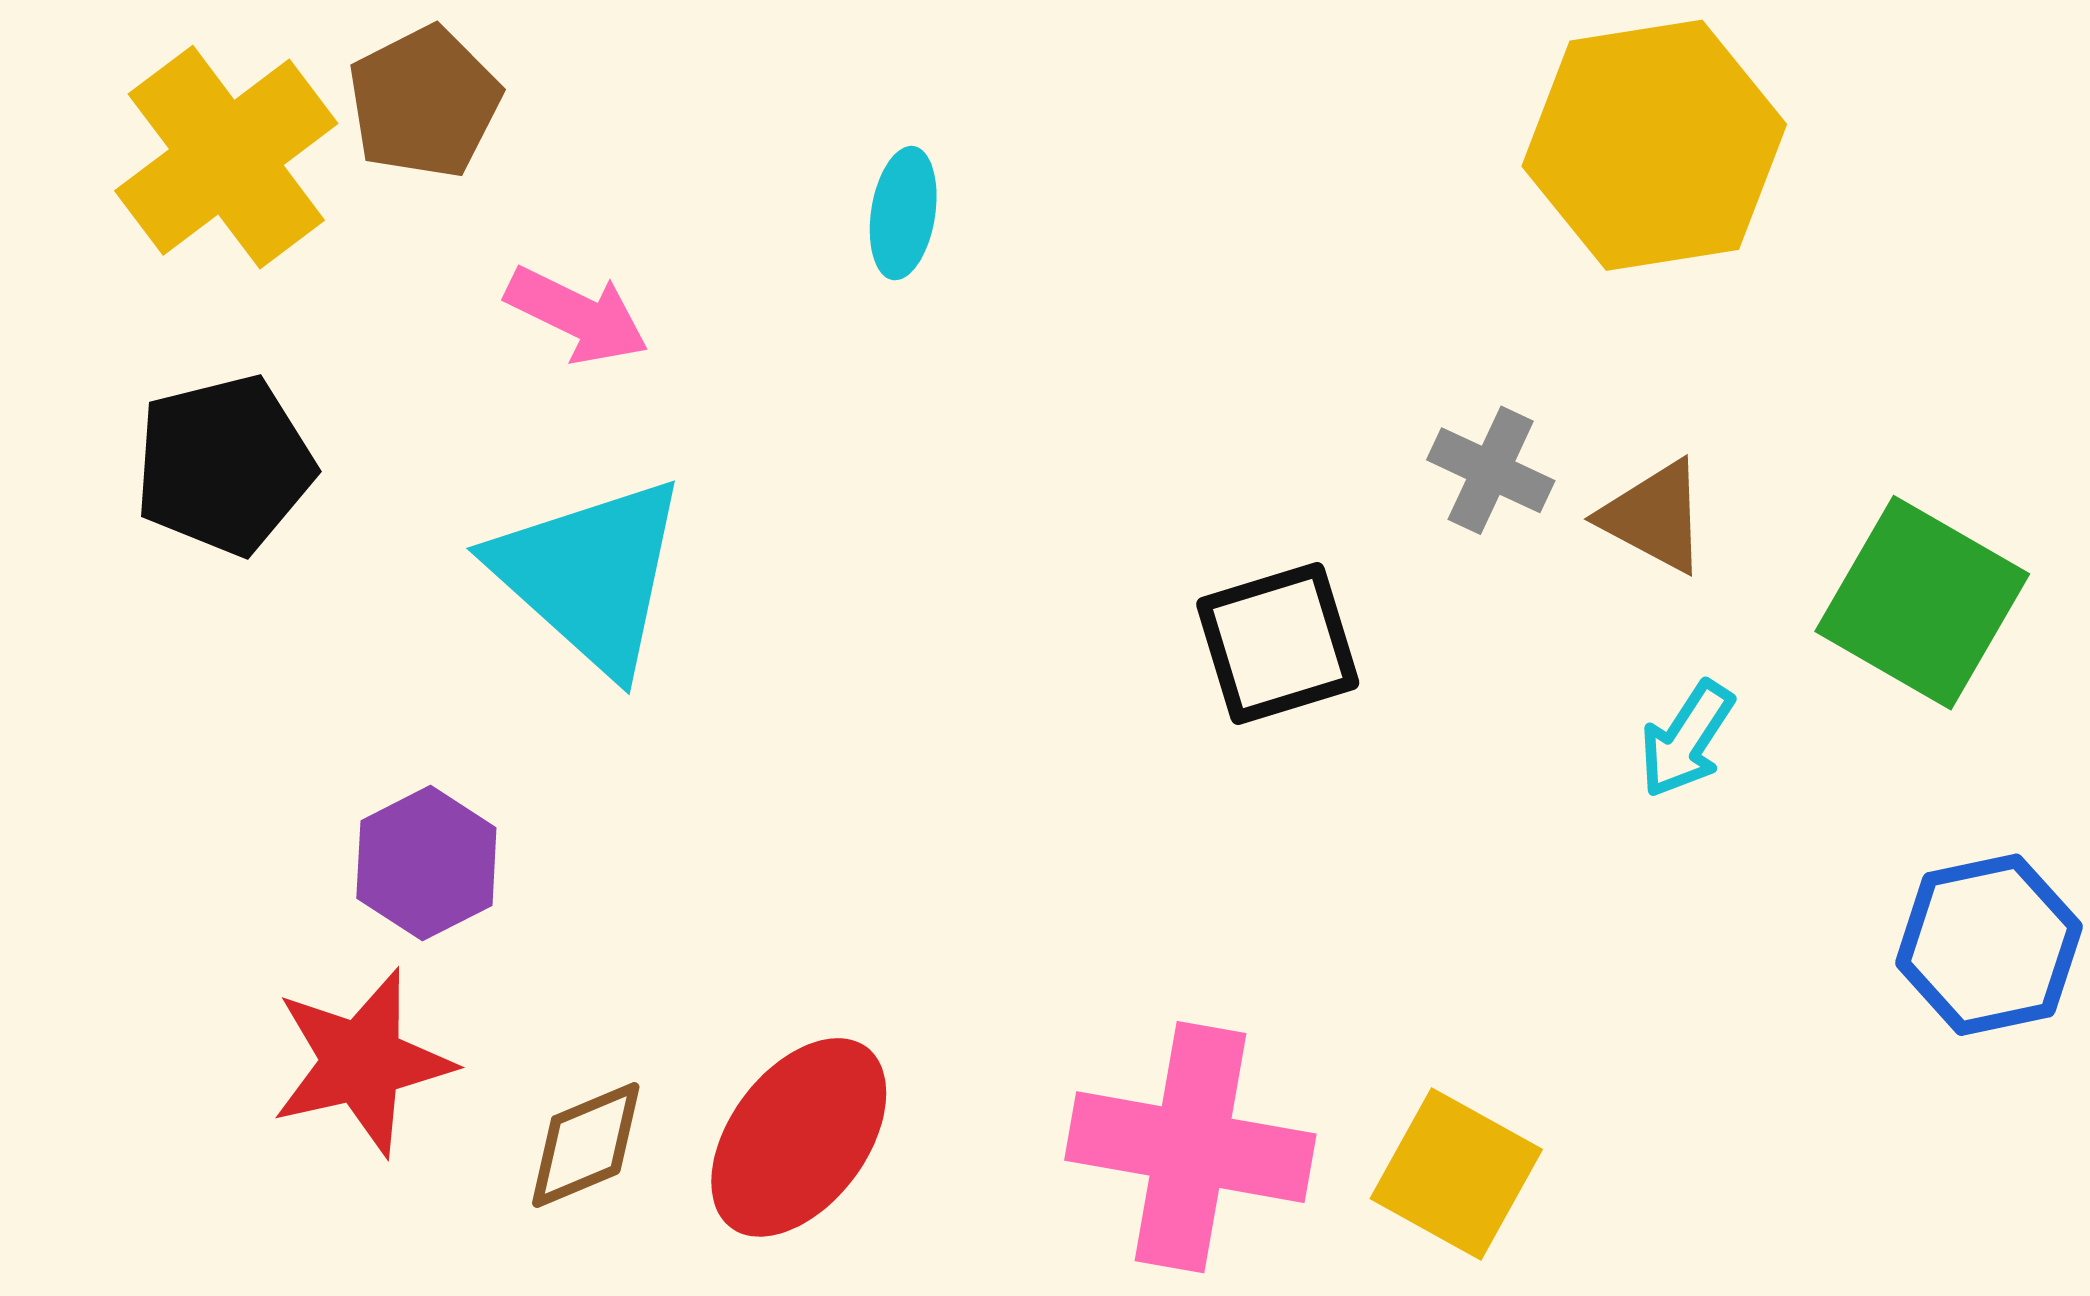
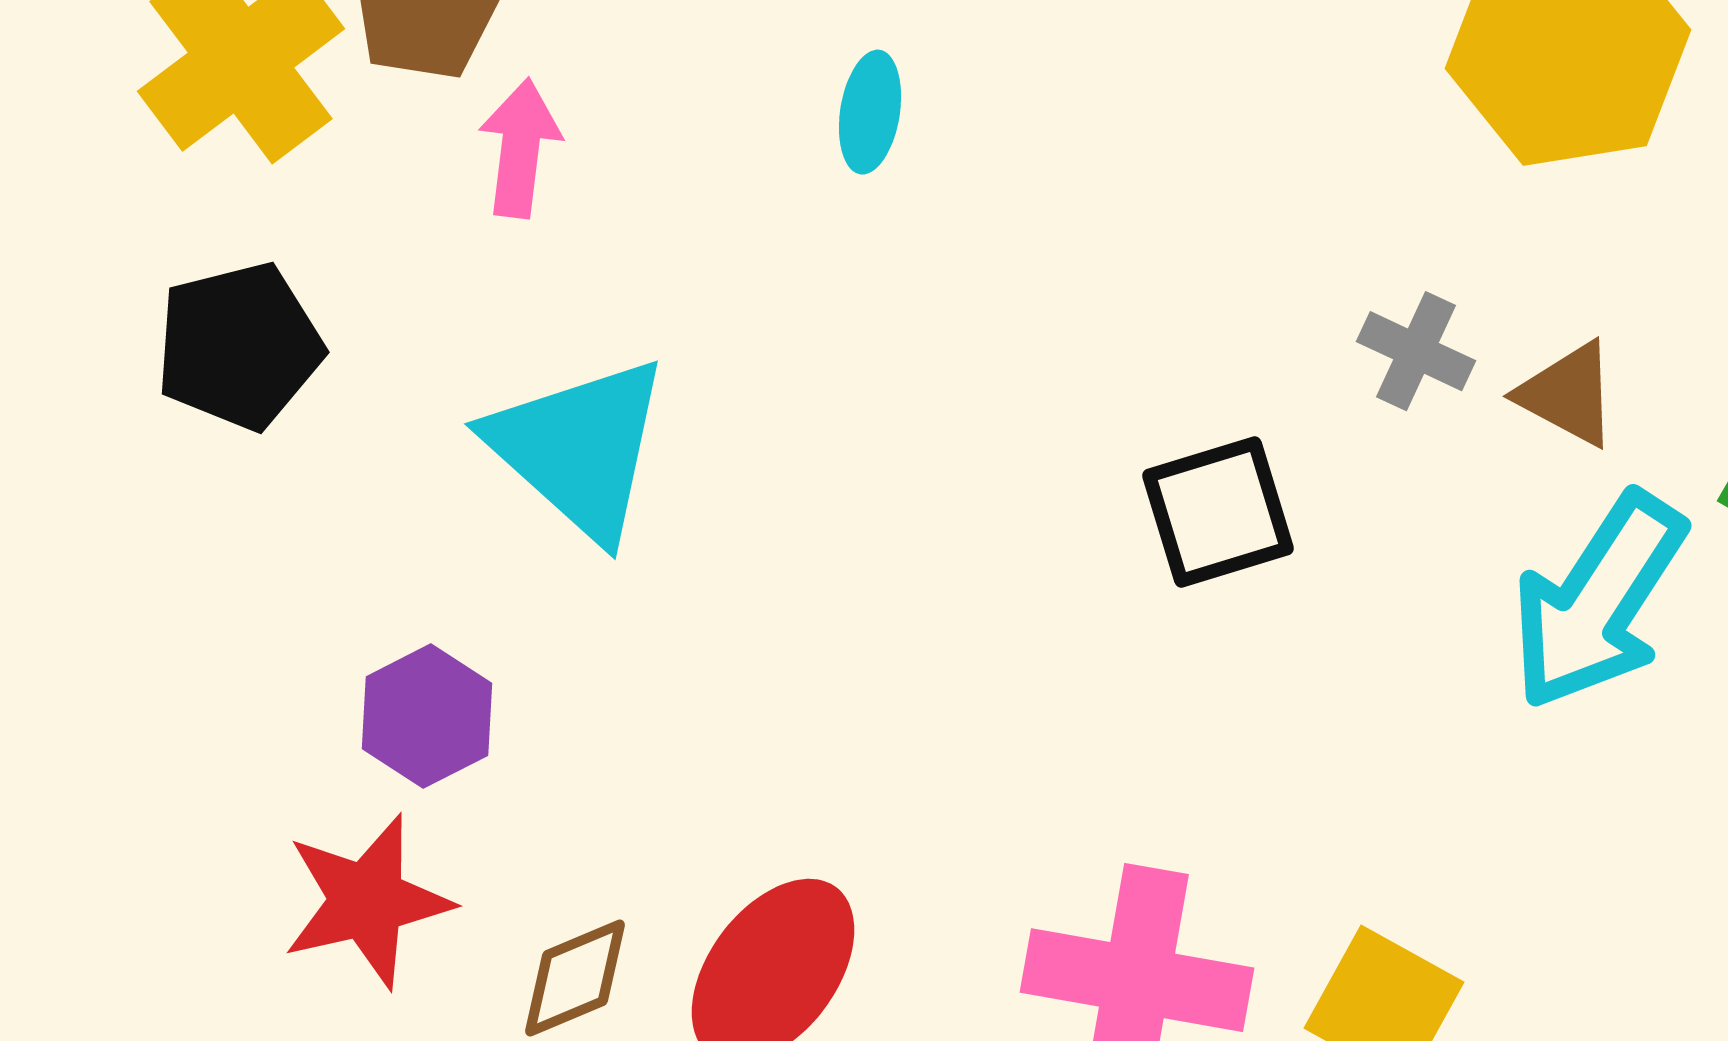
pink arrow: (577, 315) -> (520, 148), moved, turned -109
cyan arrow: (1687, 739) -> (1598, 601), size x2.0

